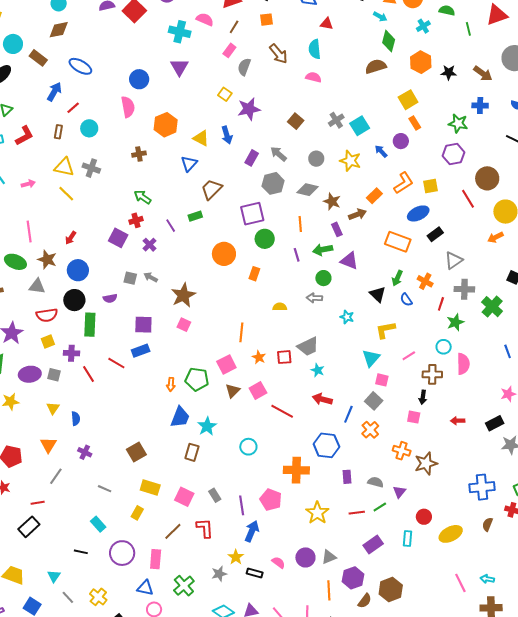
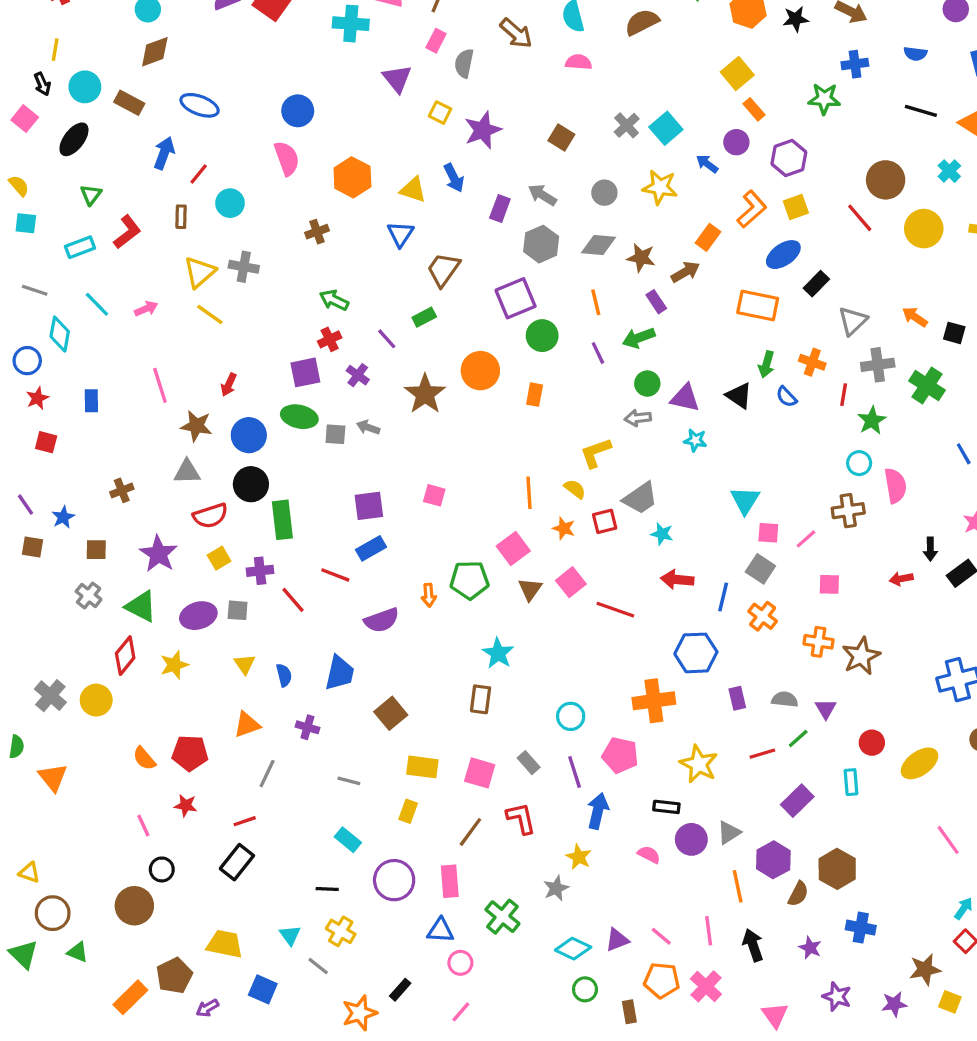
brown semicircle: (376, 66) -> (642, 22), moved
purple triangle: (179, 67) -> (397, 79), moved
purple hexagon: (453, 154) -> (789, 158), moved
yellow triangle: (64, 167) -> (200, 272), turned -45
orange arrow: (496, 237) -> (915, 317), moved, turned 70
purple square: (118, 238) -> (305, 372), turned -30
purple triangle: (349, 261) -> (685, 398), moved
green ellipse: (15, 262) -> (299, 417), moved
brown star: (183, 295) -> (425, 394), moved
purple semicircle: (110, 298) -> (382, 620), moved, size x1.5
yellow semicircle: (280, 307) -> (575, 489), moved, turned 48
yellow L-shape: (385, 330) -> (596, 453), moved
pink line: (409, 356) -> (806, 539), moved
black arrow: (423, 397) -> (930, 549), moved
blue trapezoid: (180, 417) -> (340, 673), moved
orange triangle: (48, 445) -> (247, 725), turned 48
cyan circle: (248, 447) -> (571, 716), moved
black rectangle: (255, 573) -> (666, 807), moved
yellow cross: (98, 597) -> (341, 931), moved

